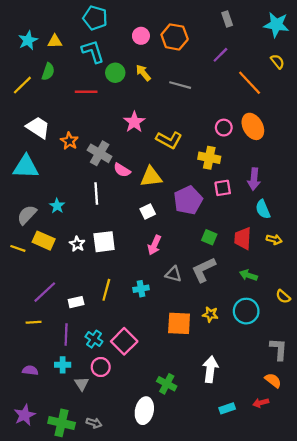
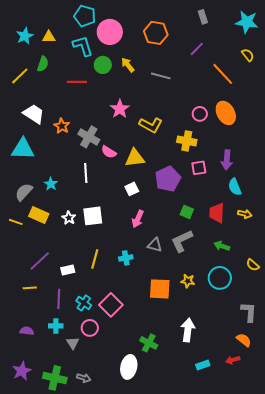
pink circle: (141, 36) -> (110, 32), moved, size x1.6

